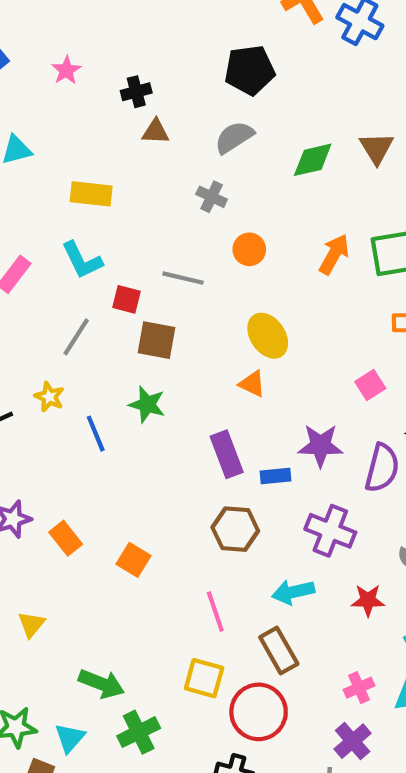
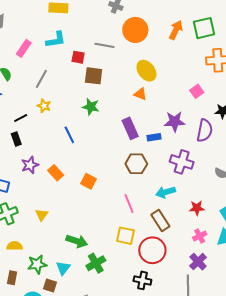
orange circle: (249, 249) -> (135, 30), size x1.6
cyan L-shape: (82, 260) -> (56, 40), turned -70
gray line: (76, 337) -> (41, 79), moved
blue line: (96, 434) -> (69, 135), moved
red star: (368, 600) -> (197, 208), moved

